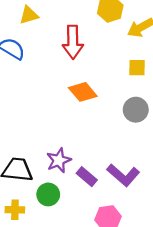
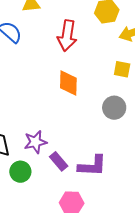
orange diamond: (83, 92) -> (68, 83), turned 32
purple L-shape: (123, 175) -> (92, 166), turned -48

